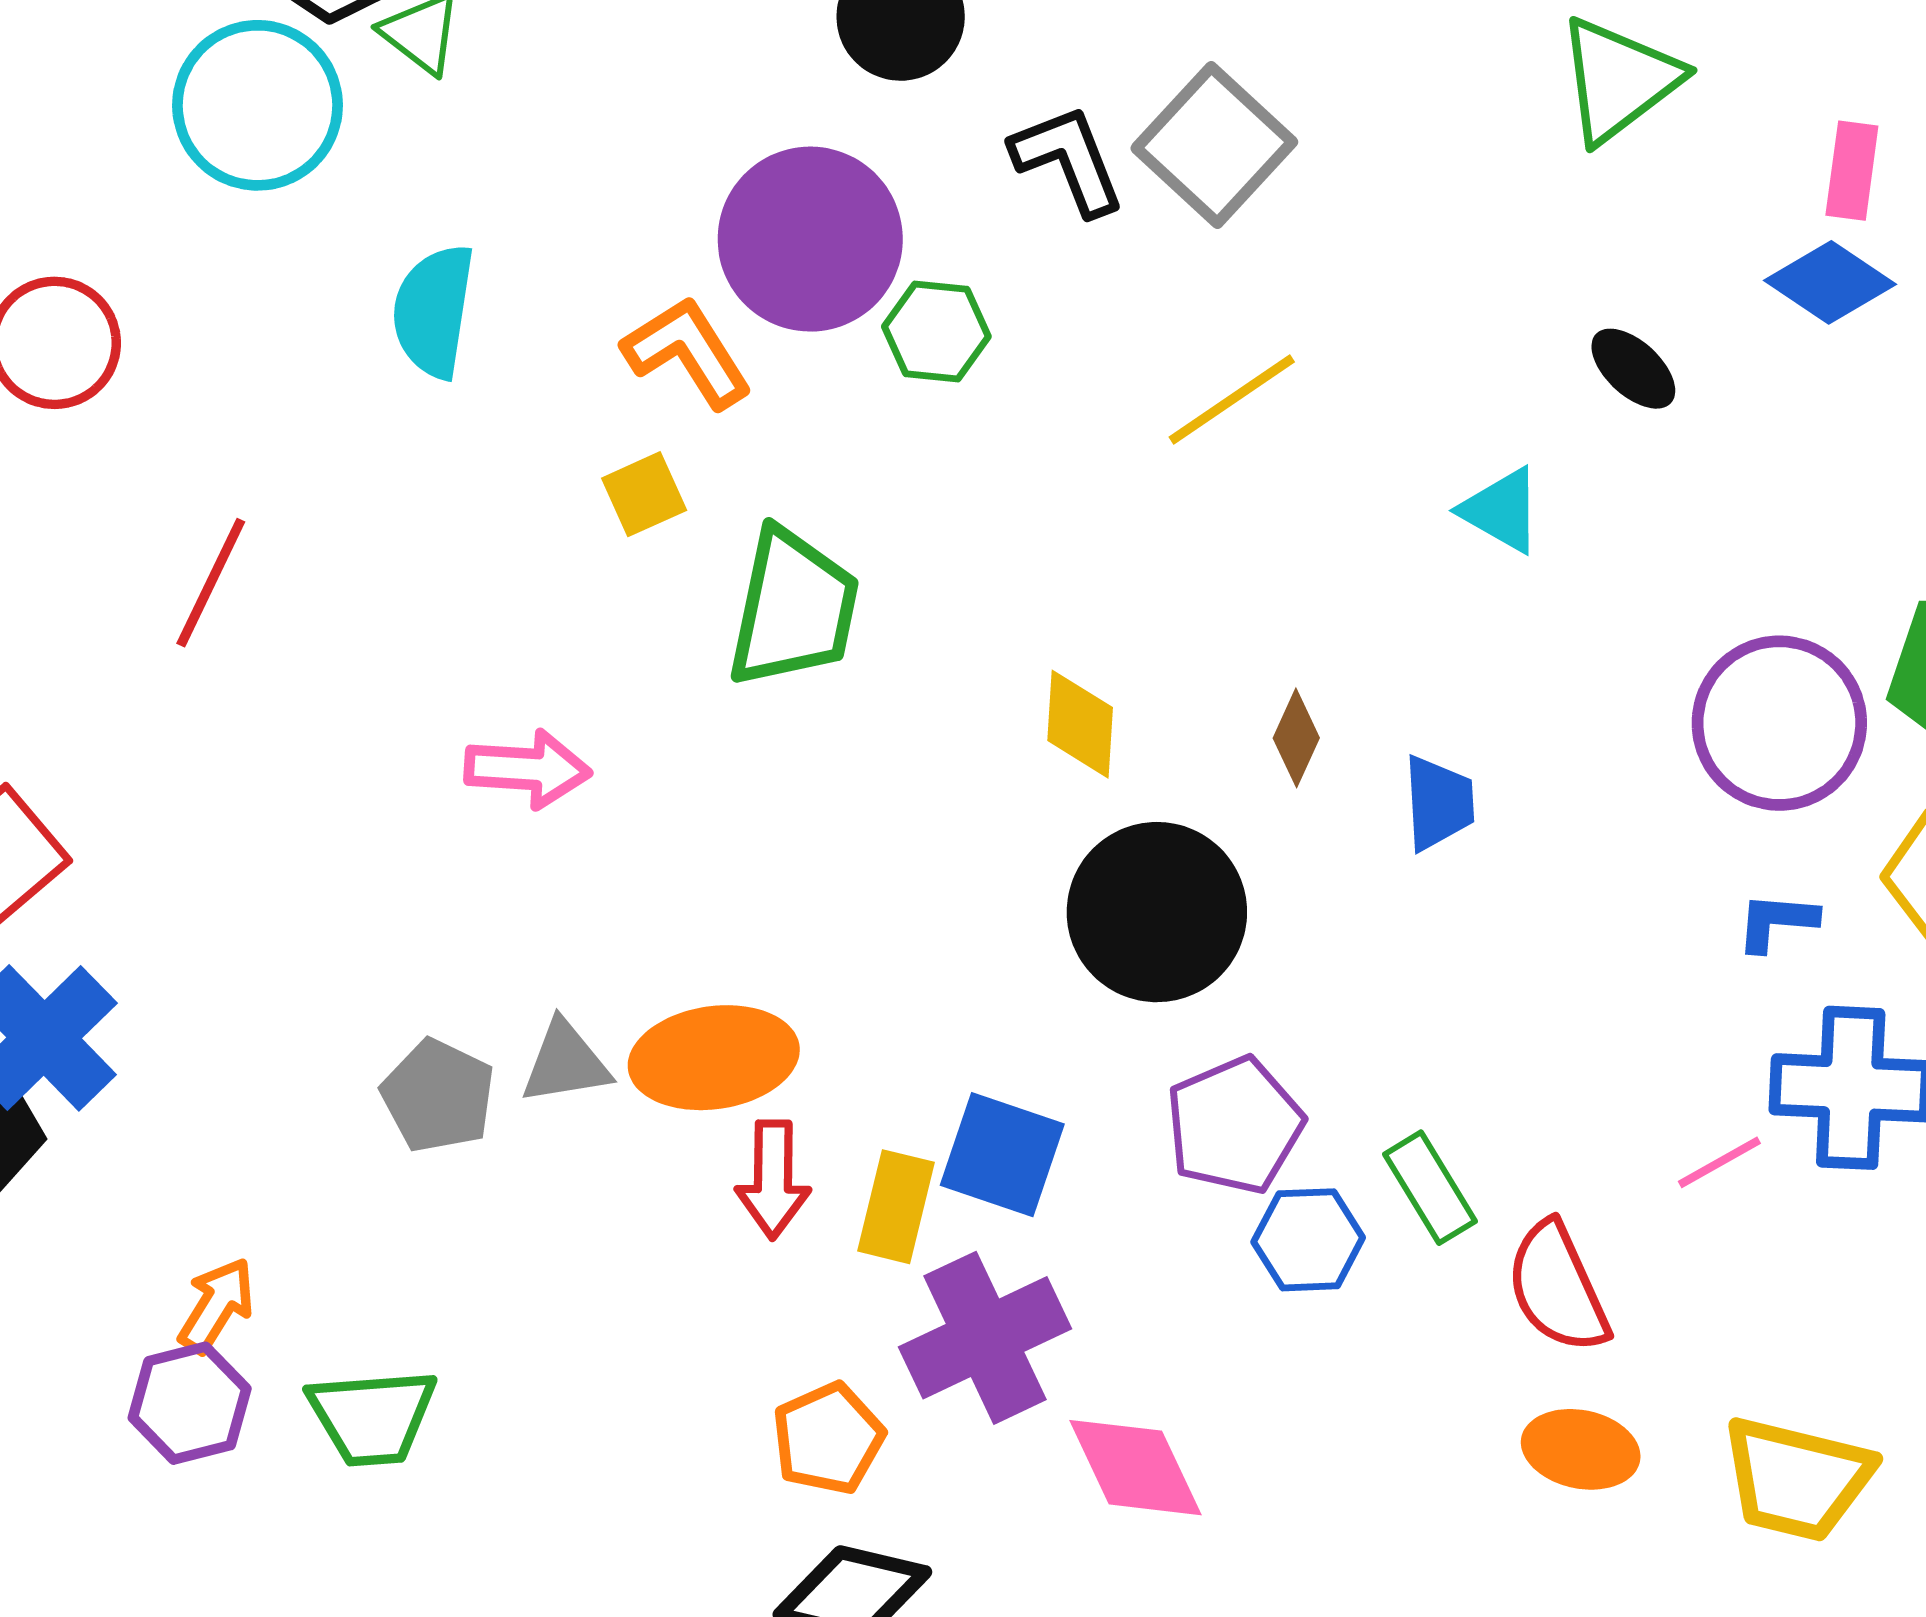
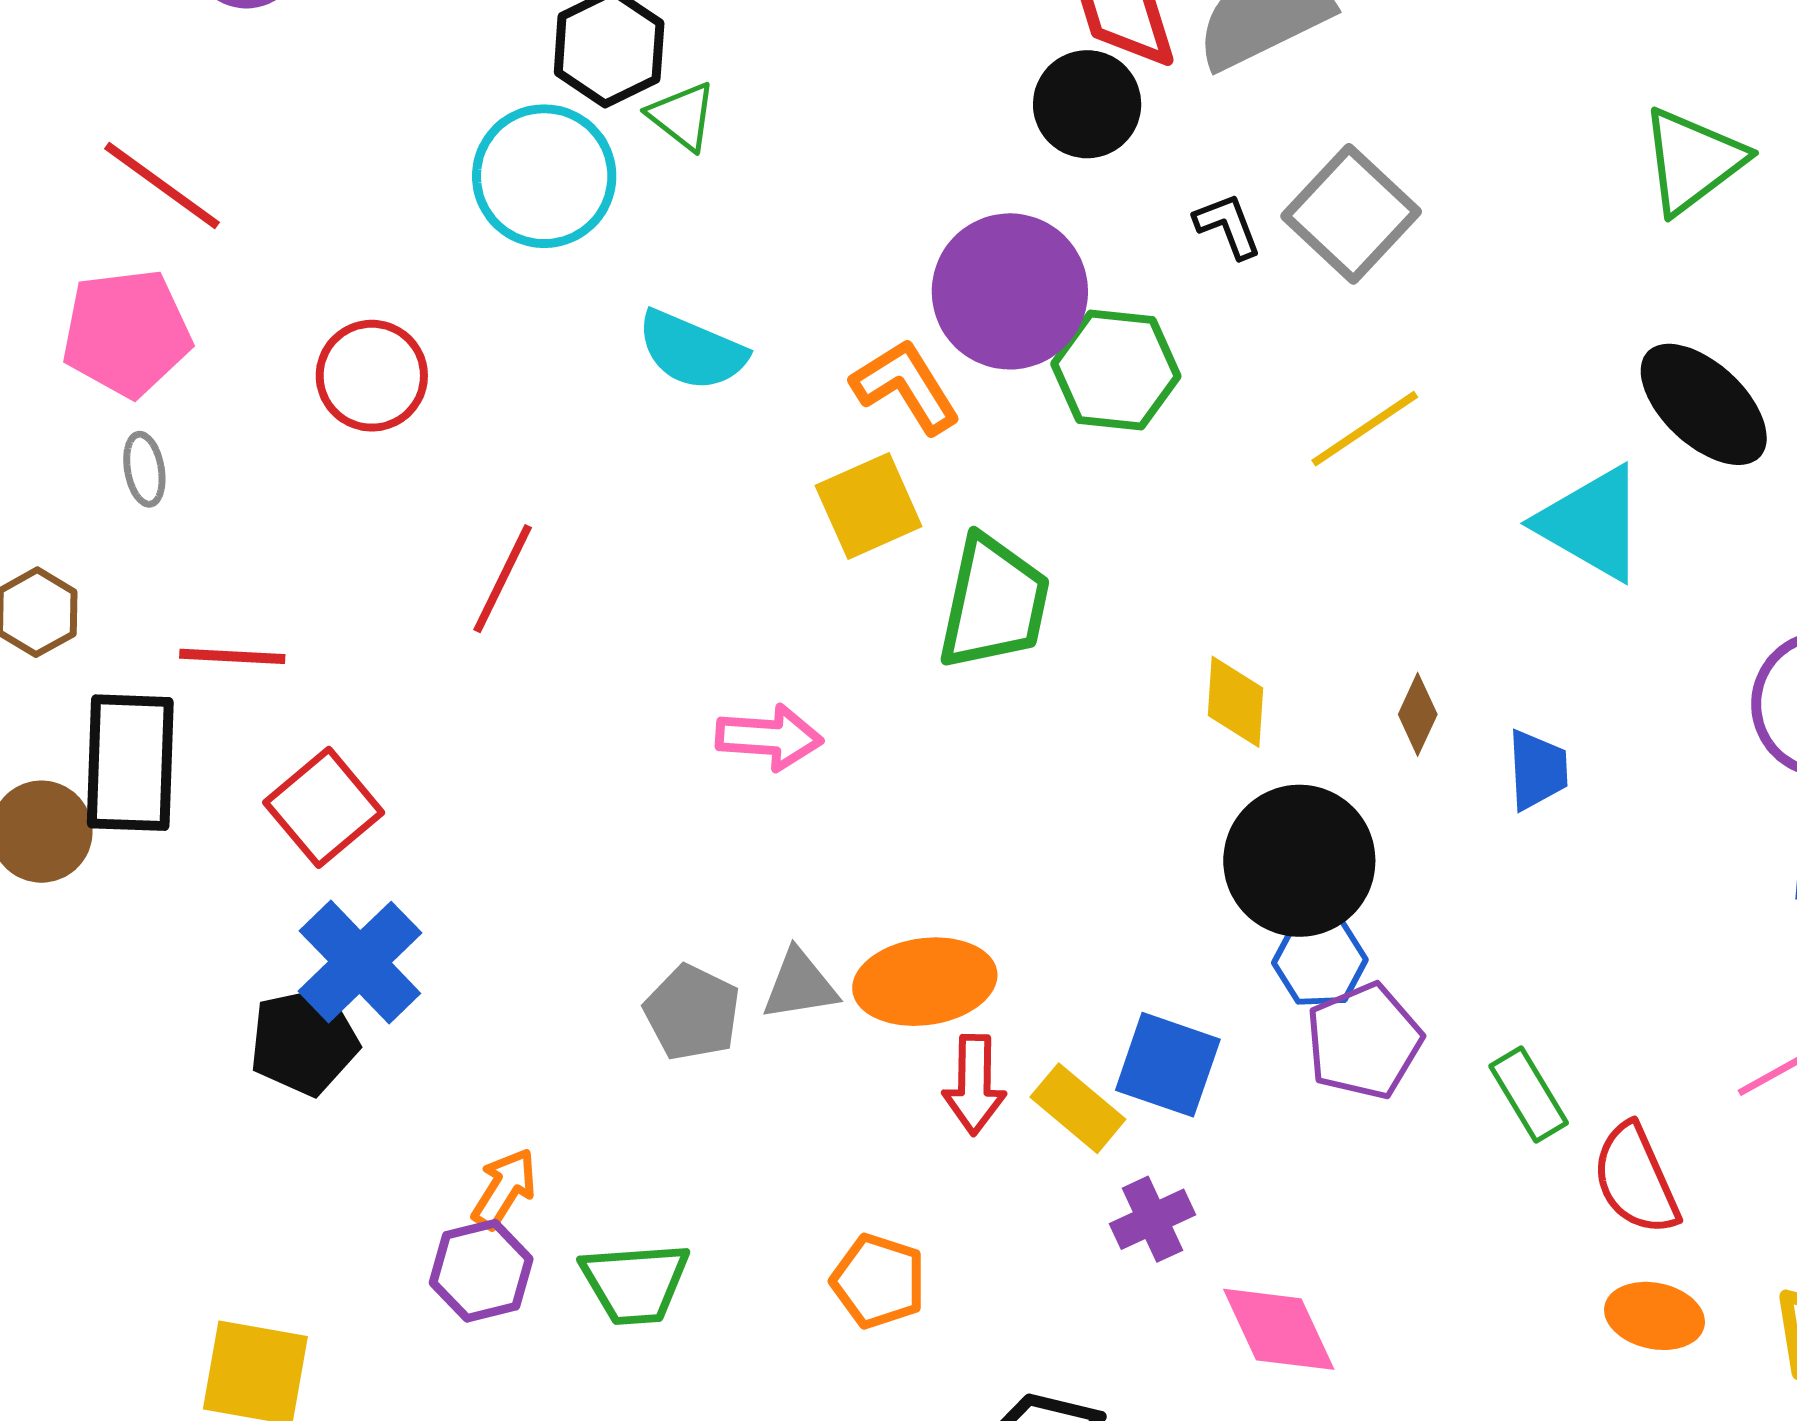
black L-shape: (1068, 160) -> (1228, 226), size x0.7
cyan semicircle: (433, 311) -> (692, 350), turned -76
green hexagon: (936, 332) -> (1116, 370), size x1.4
black ellipse: (1633, 369) -> (1704, 404), size x1.8
yellow square: (644, 494) -> (869, 506), size x1.5
cyan triangle: (1501, 510) -> (1592, 523), size x1.6
yellow rectangle: (896, 1207) -> (1078, 1108), turned -64
blue hexagon: (1308, 1240) -> (1320, 961), moved
purple cross: (985, 1338) -> (1152, 1219), size x0.6
orange pentagon: (828, 1439) -> (878, 1281), moved, turned -30

